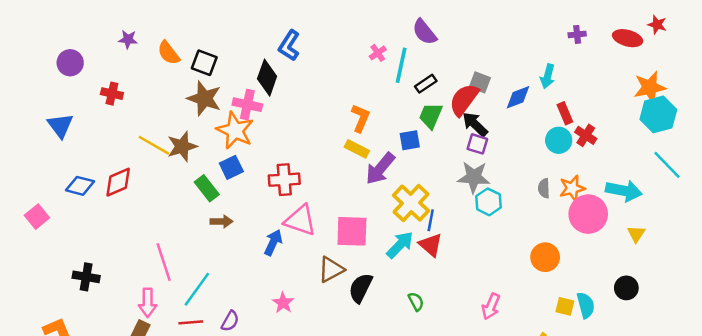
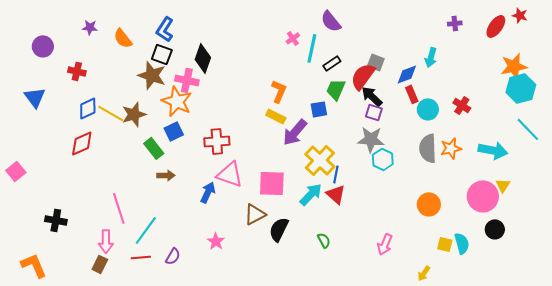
red ellipse: (628, 38) -> (496, 26), turned -70
blue L-shape: (289, 46) -> (165, 29), moved
black square: (204, 63) -> (162, 54), moved
red rectangle: (565, 113) -> (412, 94), moved
cyan circle: (559, 140) -> (428, 109), moved
blue diamond: (80, 186) -> (88, 108), moved, turned -40
gray semicircle: (544, 188) -> (428, 148), size x1.8
pink circle: (588, 214) -> (483, 196), moved

